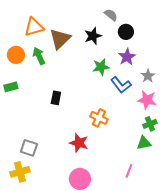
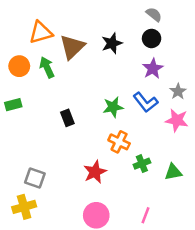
gray semicircle: (111, 15) -> (154, 14), moved
green star: (101, 67) -> (113, 107), moved
black rectangle: (56, 98) -> (67, 118), turned -32
green cross: (150, 124) -> (142, 164), moved
red star: (79, 143) -> (95, 172), turned 30
pink line: (129, 171) -> (146, 215), moved

